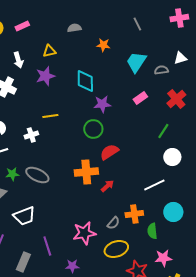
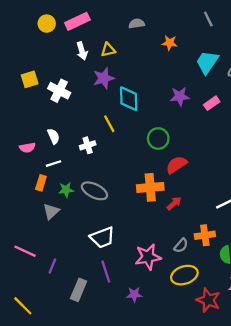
pink rectangle: (22, 26) -> (77, 21), size x1.5
white arrow: (18, 60) -> (82, 51), moved
cyan diamond: (85, 81) -> (129, 99), moved
purple star: (102, 104) -> (180, 96), moved
yellow line: (50, 116) -> (109, 124), turned 70
white trapezoid: (24, 216) -> (102, 238), moved

